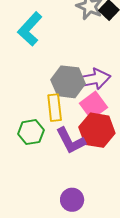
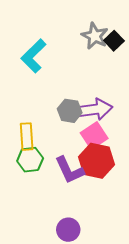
gray hexagon: (68, 82) -> (70, 111), size x0.7
yellow rectangle: (55, 108) -> (27, 137), moved

